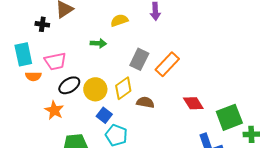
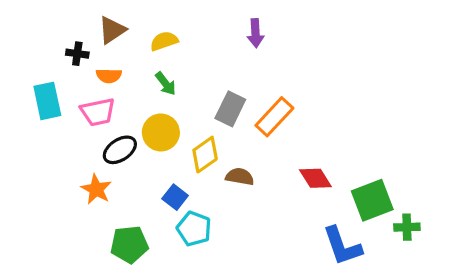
yellow semicircle: (119, 20) -> (164, 41), moved
green arrow: (98, 43) -> (166, 84), turned 49
orange semicircle: (33, 76) -> (109, 76), moved
yellow circle: (95, 89) -> (161, 132), moved

